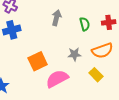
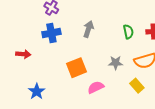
gray arrow: (56, 18) -> (88, 29), moved
pink semicircle: (57, 79) -> (96, 87), size x0.7

